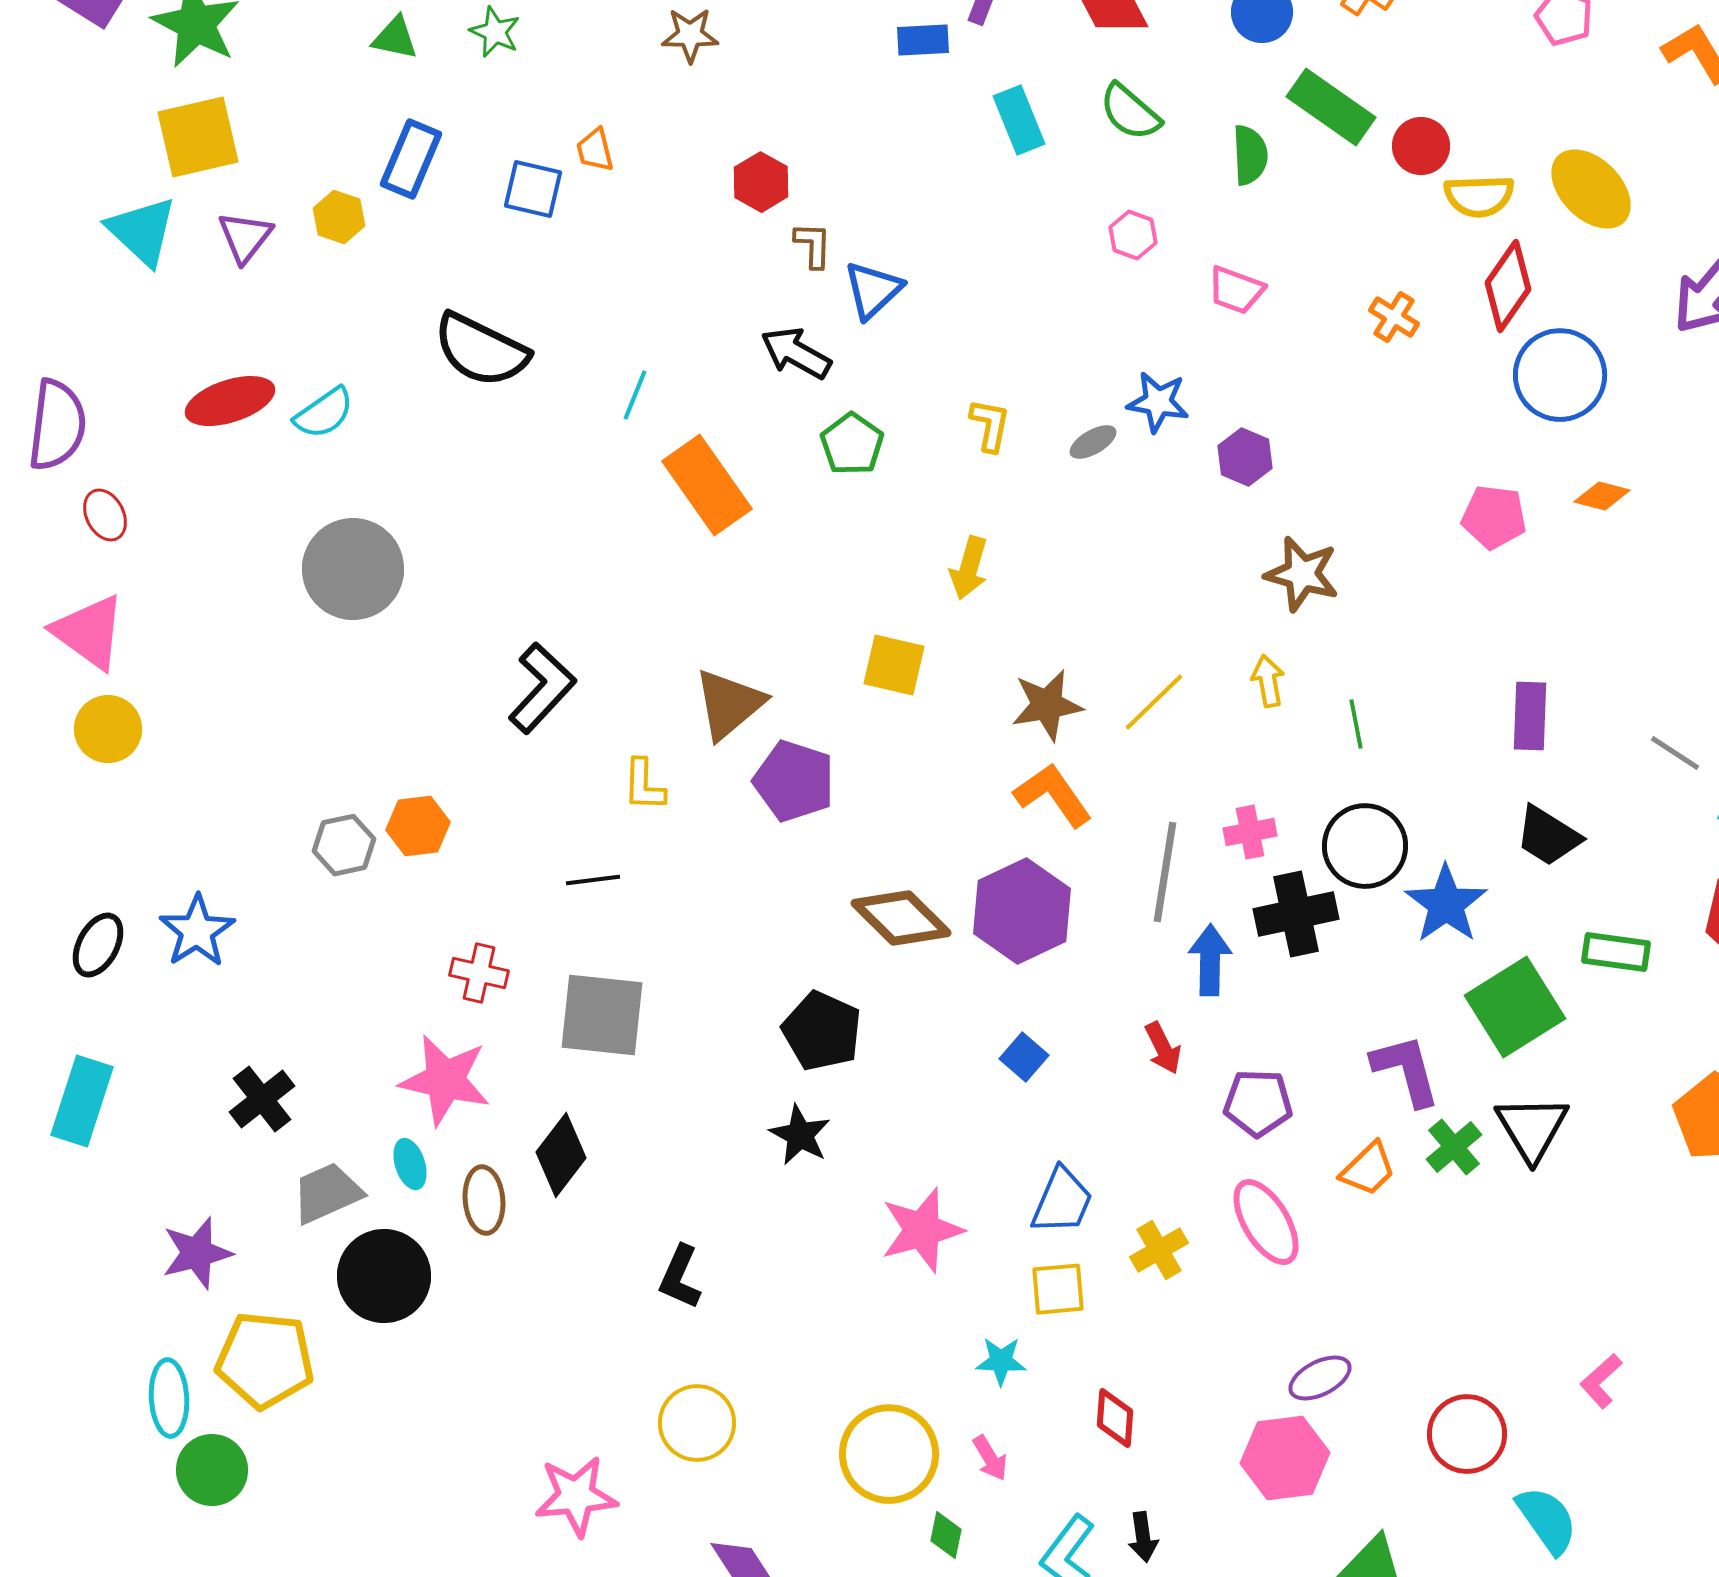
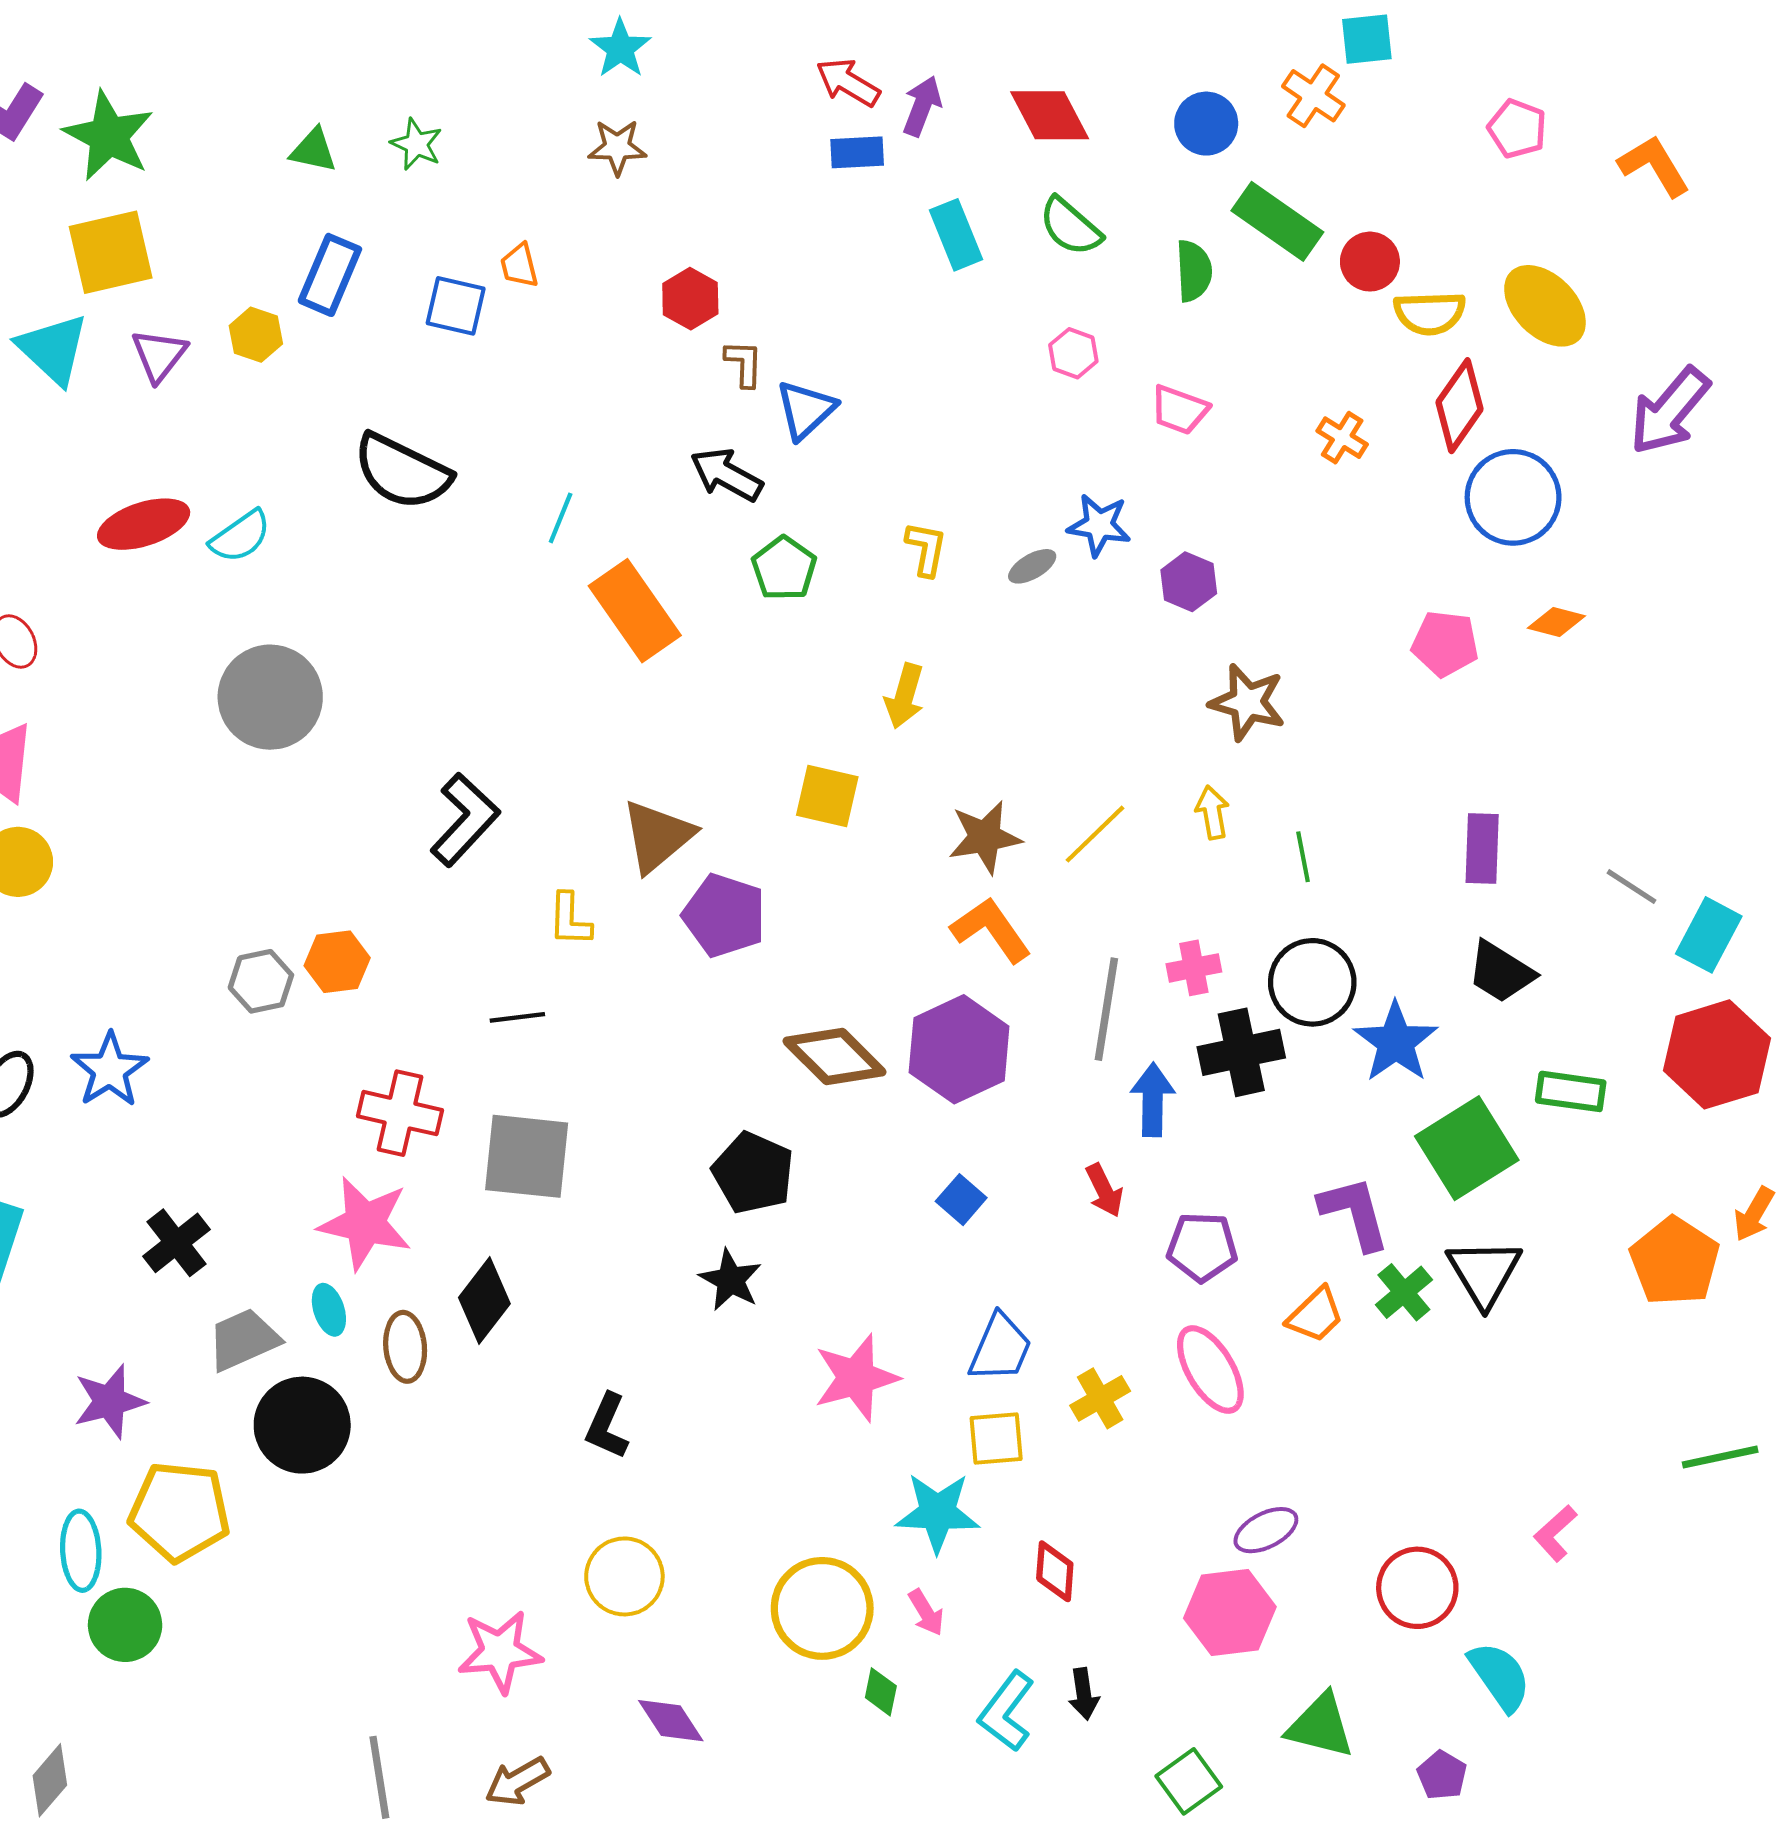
red cross: (479, 973) -> (400, 1113), size x1.4
cyan star: (1001, 1361) -> (937, 1513), size x1.6

